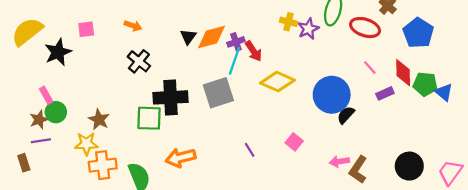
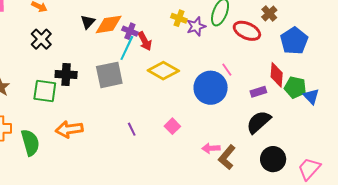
purple cross: (236, 42) -> (130, 31), turned 35
pink line: (370, 68) -> (227, 70), moved
black cross: (170, 97) -> (66, 75), size x0.7
black semicircle: (346, 115) -> (259, 122), moved, size x1.5

